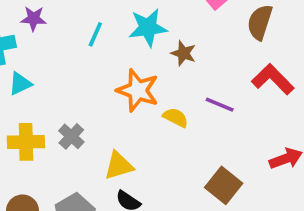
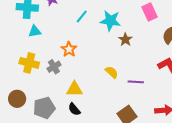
orange star: (138, 90) -> (69, 49), moved, size x0.7
purple line: (220, 105) -> (136, 82), moved, turned -35

